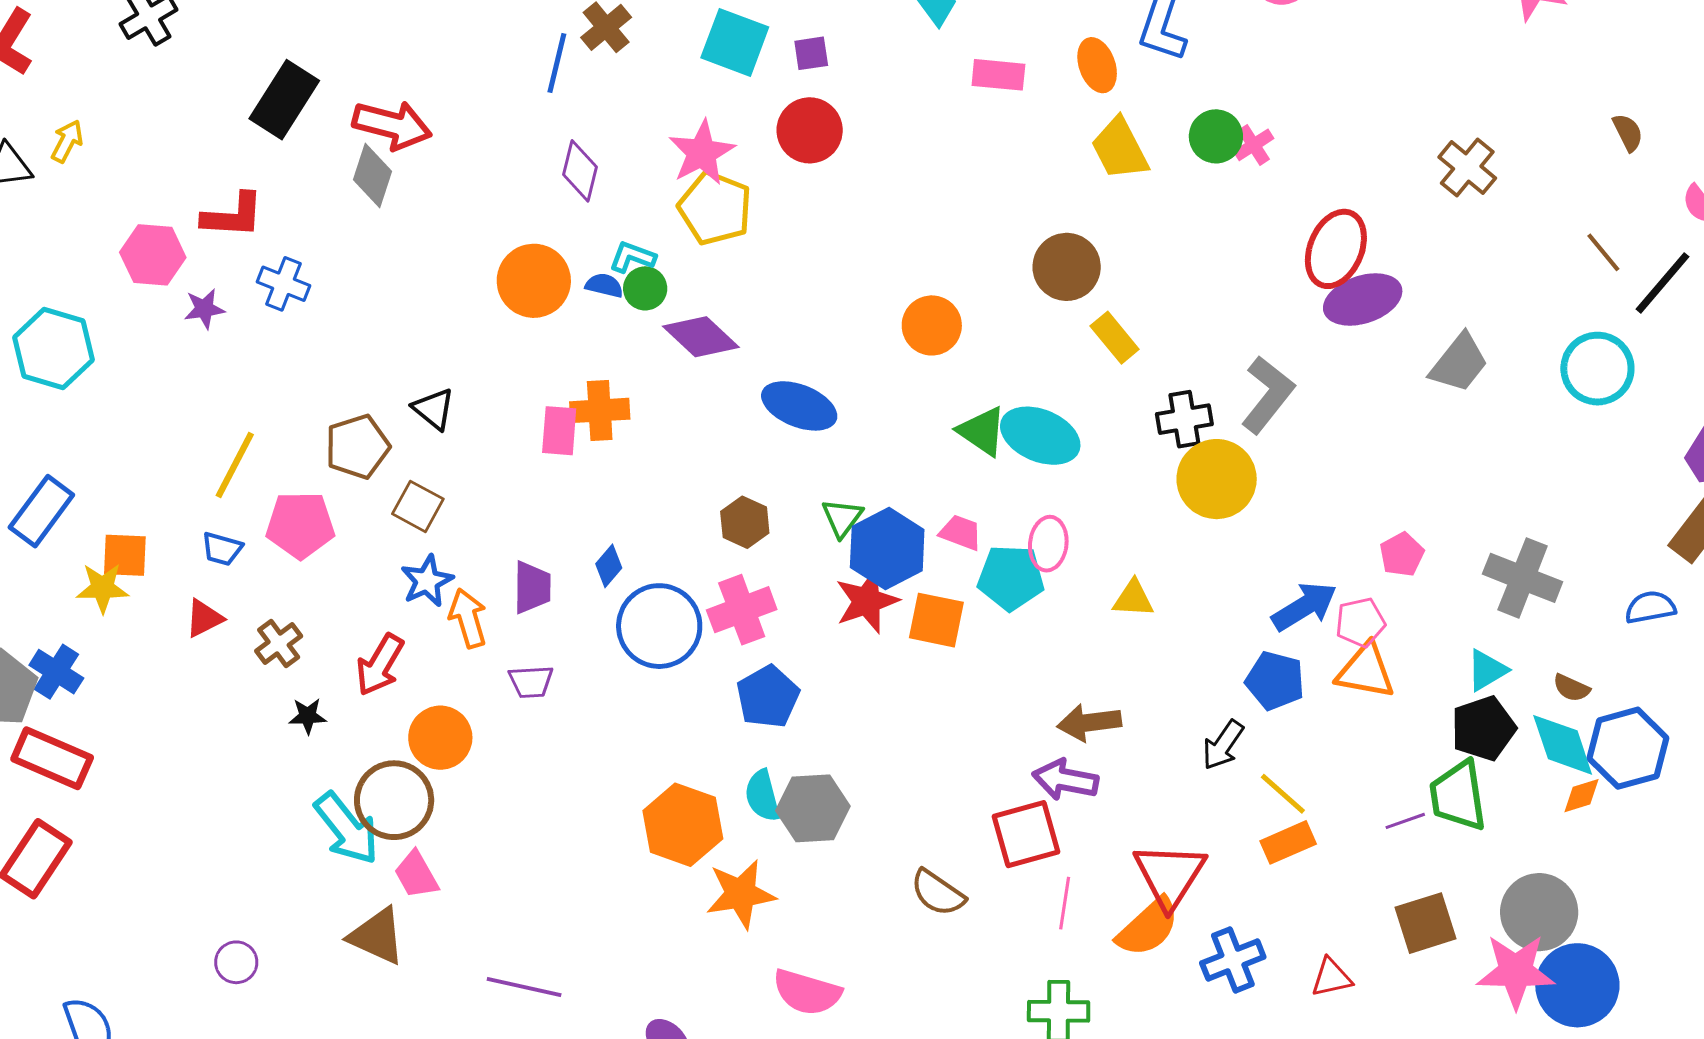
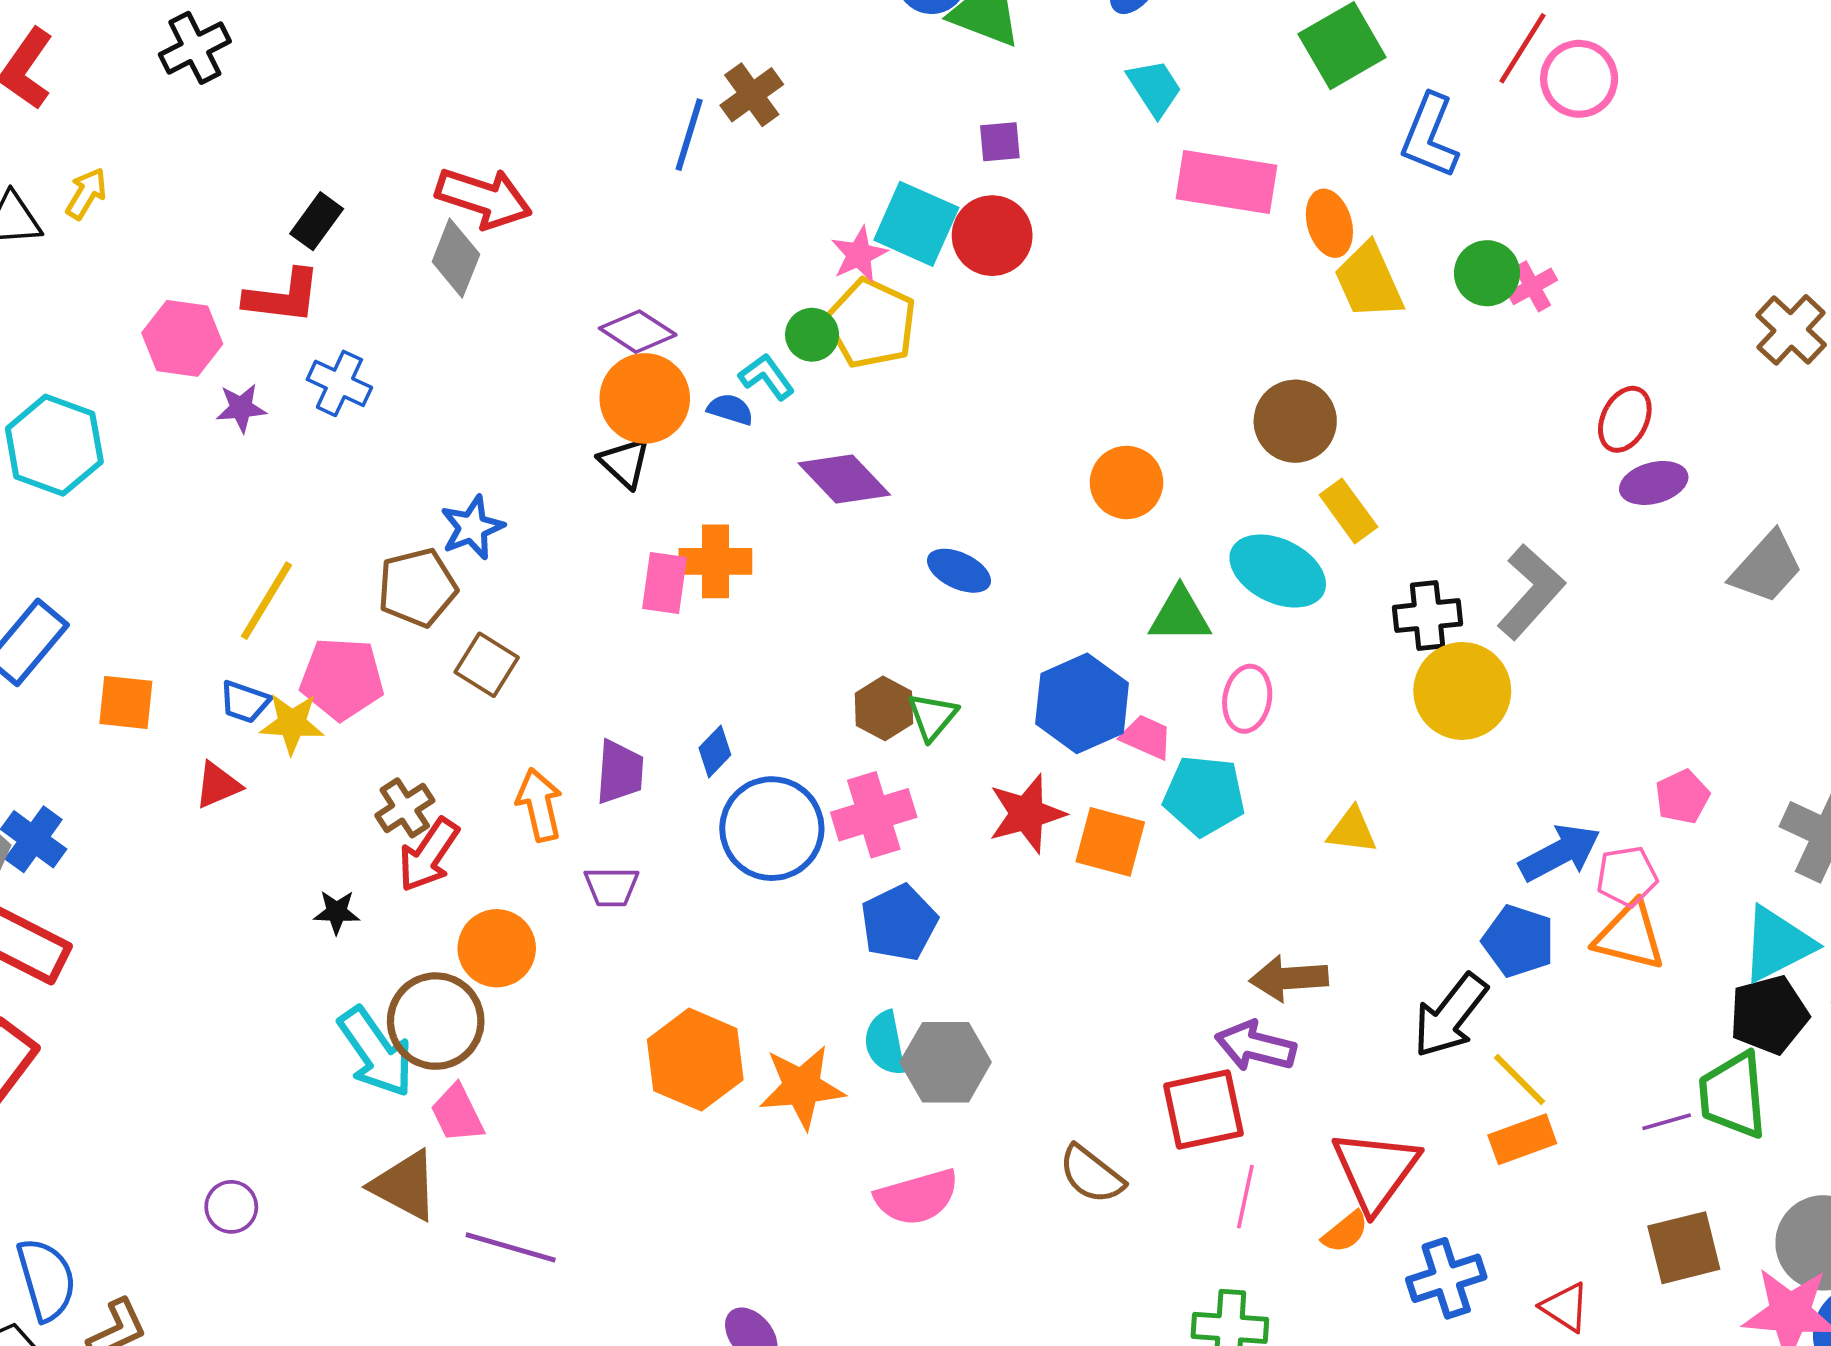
cyan square: (735, 42) -> (916, 224), moved
orange ellipse: (1097, 65) -> (1329, 223), moved
pink rectangle: (998, 75) -> (1226, 182), size x1.5
black rectangle: (284, 100) -> (317, 221), moved, size x0.6
pink star: (702, 153) -> (859, 255), size x0.7
purple diamond: (580, 171) -> (638, 332), moved, turned -74
red ellipse: (1336, 249) -> (1625, 419), size x0.7
cyan L-shape: (632, 257) -> (767, 377), turned 30
green circle: (645, 288) -> (812, 335), moved
purple ellipse: (1363, 299) -> (1654, 483), size x0.7
blue ellipse: (799, 406) -> (959, 571), size x0.7
black triangle: (434, 409) -> (625, 463), moved
green triangle: (982, 431) -> (1180, 615), turned -38
cyan ellipse: (1040, 436) -> (1278, 571), moved
green triangle: (842, 518) -> (932, 716), moved
pink ellipse: (1048, 544) -> (1247, 699), moved
blue hexagon: (887, 548) -> (1082, 703), moved
blue star: (427, 581) -> (472, 527), moved
yellow star: (102, 588) -> (292, 723), moved
brown cross: (279, 644) -> (405, 808), moved
cyan triangle: (1487, 670) -> (1777, 944), size x1.5
black arrow: (1223, 745) -> (1450, 1016), size x1.4
orange hexagon: (683, 825) -> (695, 1060), moved
orange star: (741, 894) -> (802, 1087), moved
orange semicircle: (1148, 927) -> (1345, 1232), size x0.6
red triangle: (1332, 978) -> (1565, 1307), turned 42
purple line: (524, 987) -> (511, 1247), moved
pink semicircle: (807, 992) -> (917, 1197), moved, turned -36

